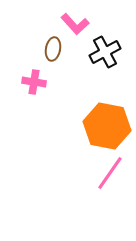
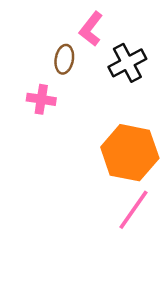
pink L-shape: (75, 24) -> (91, 29), turned 80

